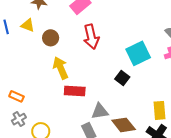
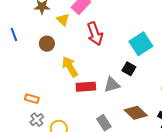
yellow triangle: (28, 25) -> (63, 20), moved, turned 32
brown circle: (51, 38) -> (47, 44), moved
gray triangle: (100, 111) -> (112, 85), moved

